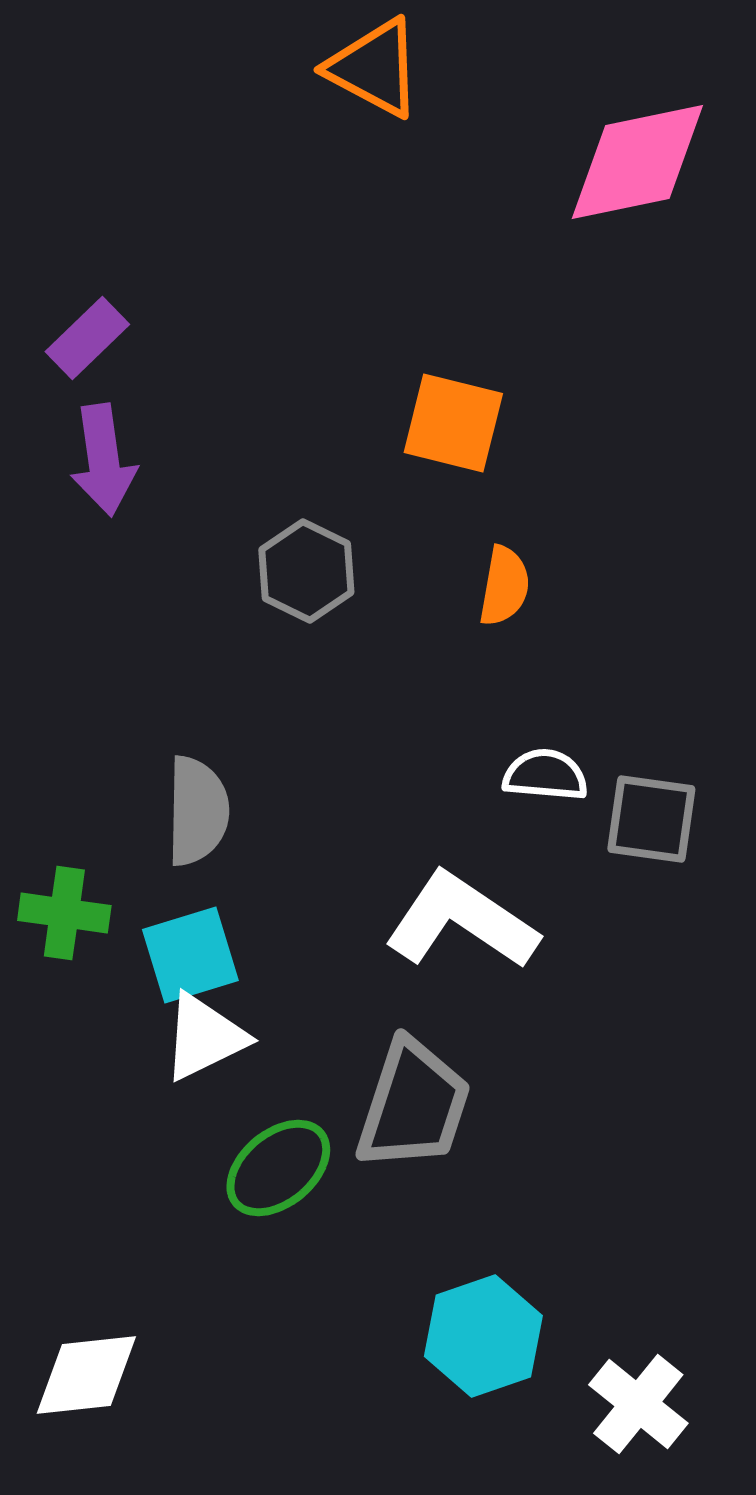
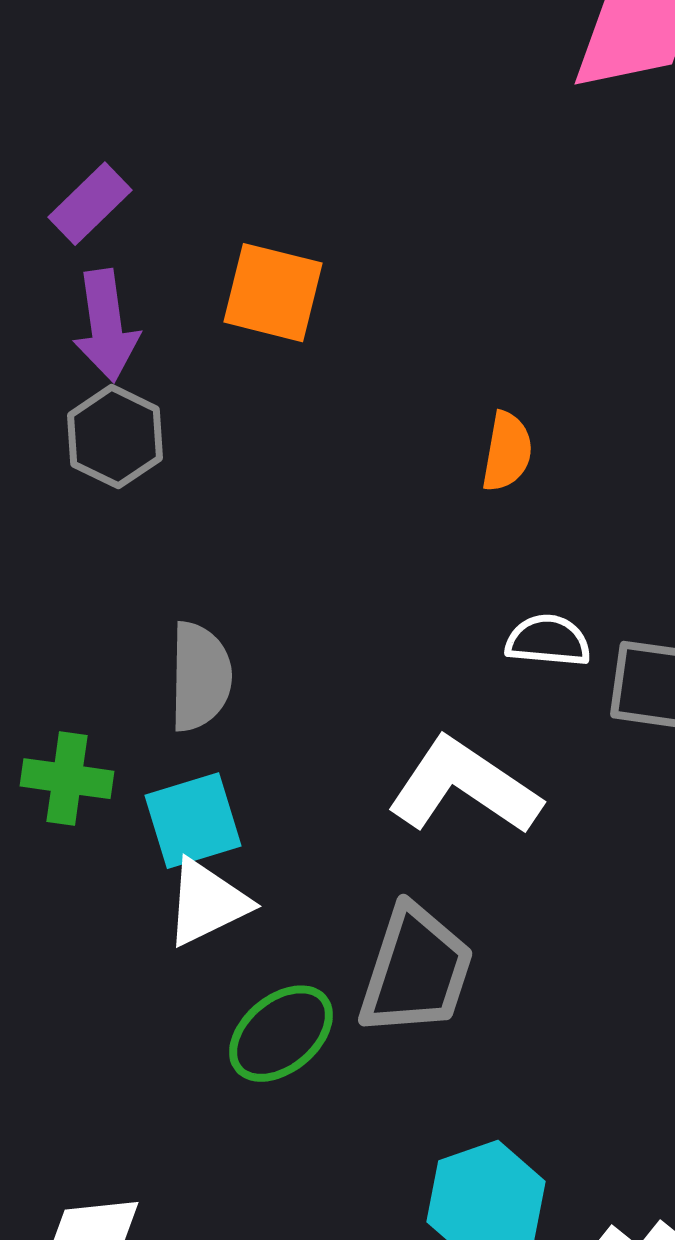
orange square: (453, 423) -> (273, 293), moved
gray hexagon: (306, 571) -> (115, 437), moved

